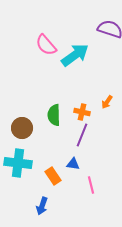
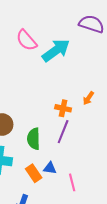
green semicircle: (54, 115) -> (34, 139), moved
blue triangle: (73, 164) -> (50, 168), moved

